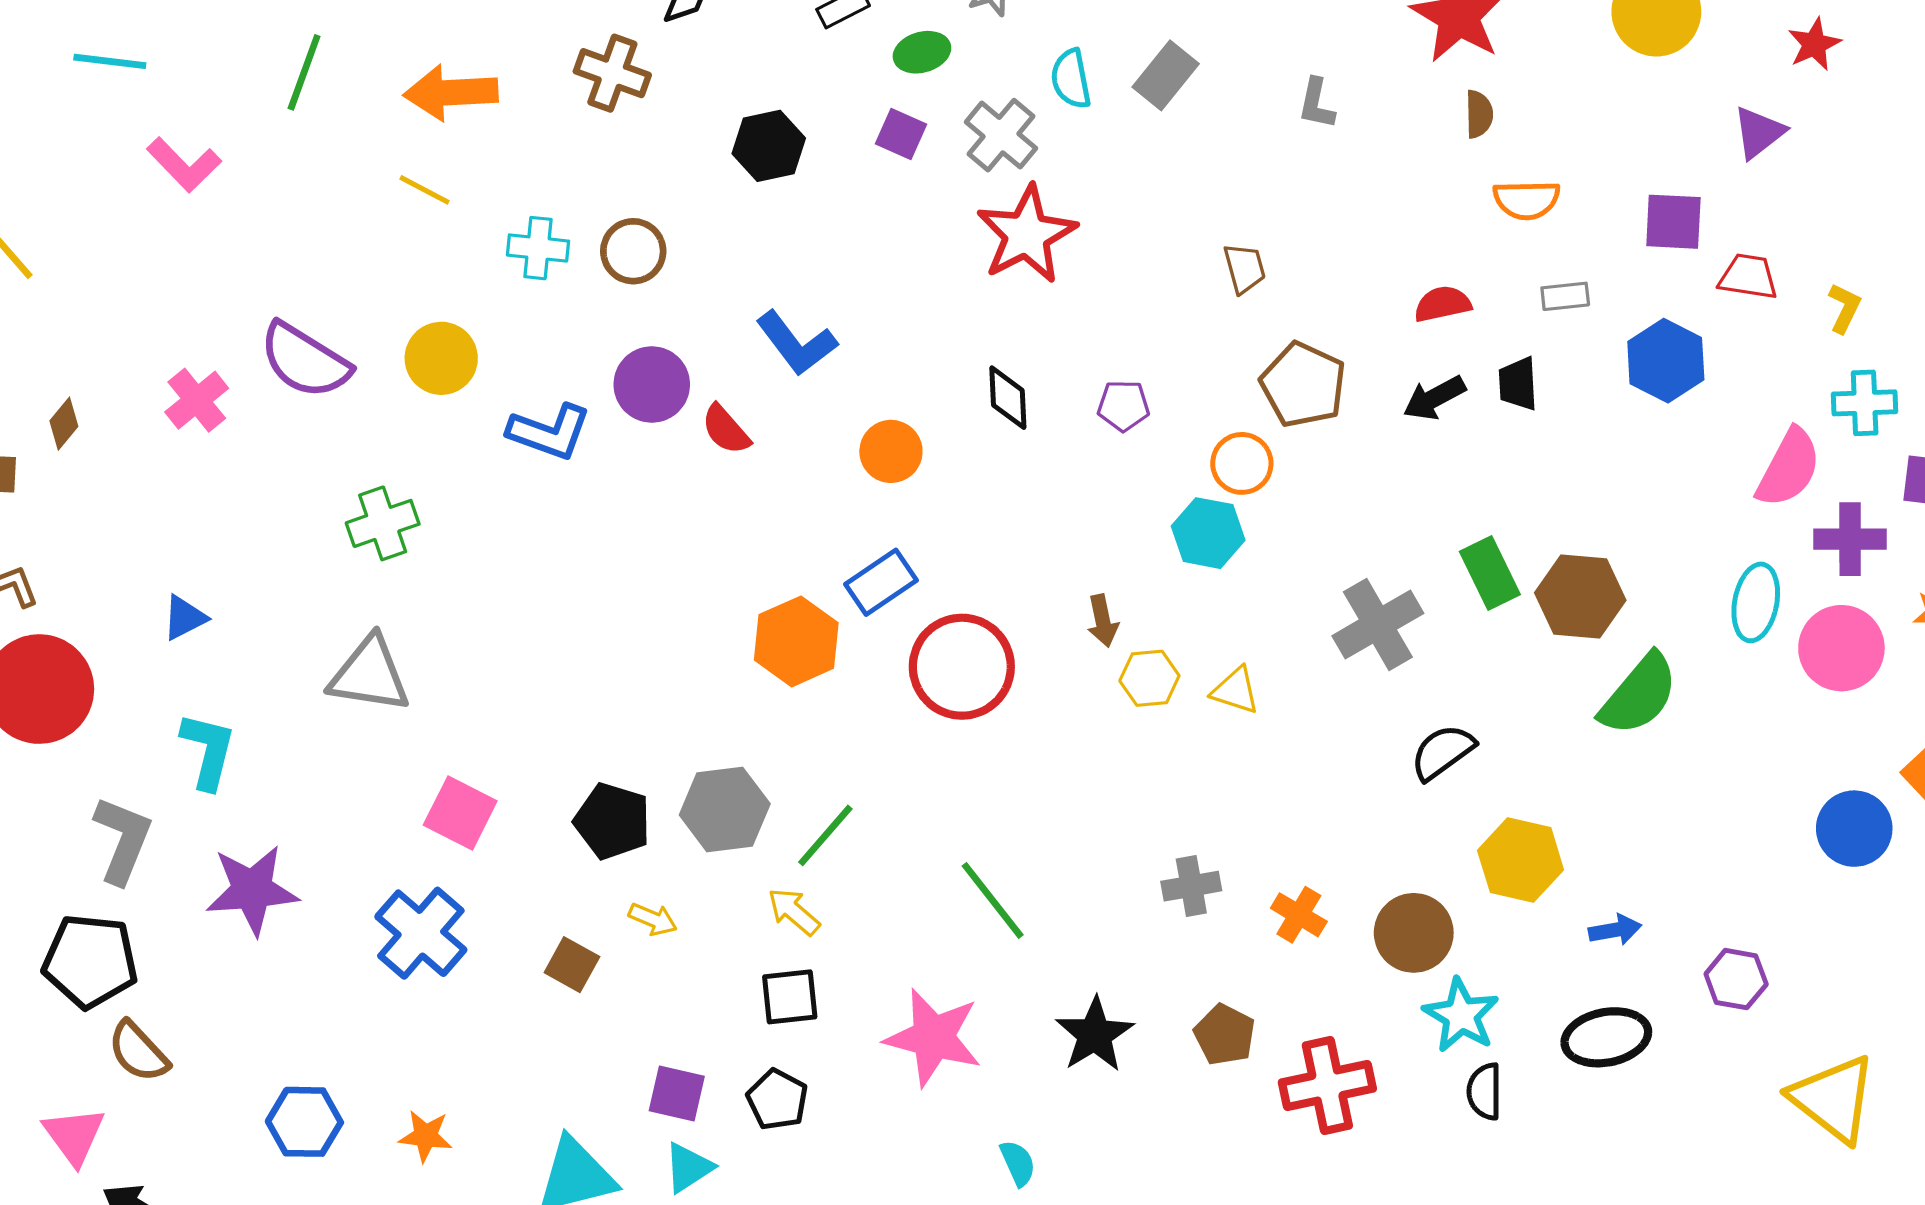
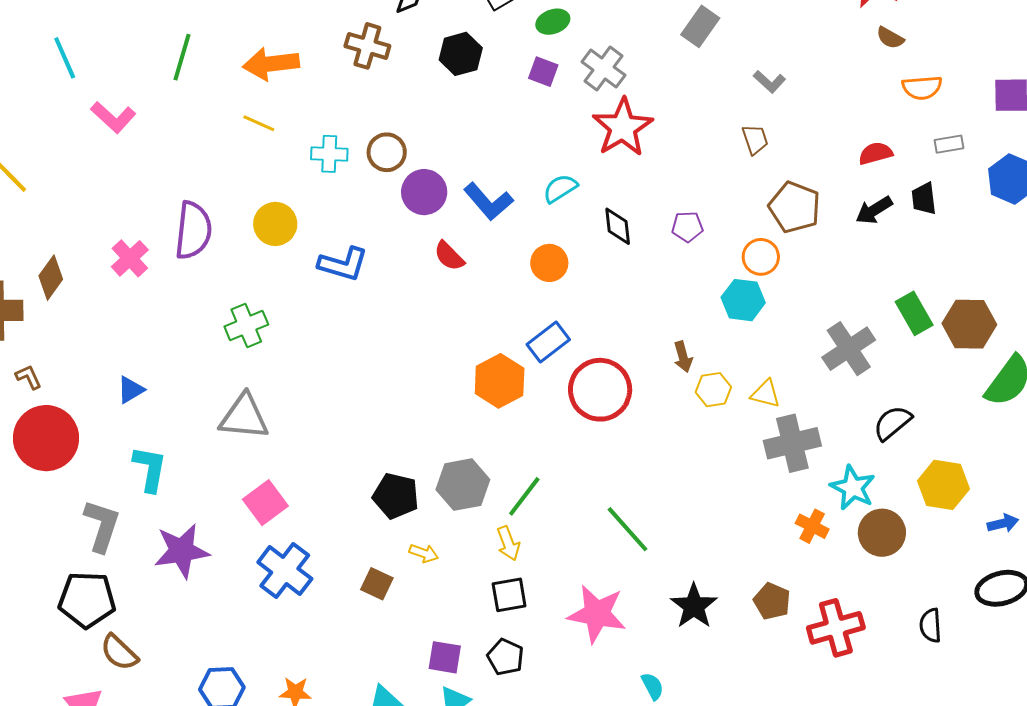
cyan line: (110, 61) -> (65, 58), turned 63
cyan semicircle: (1071, 79) -> (560, 188), moved, turned 72
gray L-shape: (1316, 104) -> (769, 82), moved, turned -56
brown semicircle: (1479, 114) -> (890, 38), turned 124
black hexagon: (769, 146) -> (461, 54), moved
purple semicircle: (305, 360) -> (193, 230), turned -112
purple circle: (652, 384) -> (424, 192), moved
brown diamond: (64, 424) -> (51, 278), size x1.4
pink square: (460, 813) -> (265, 503), moved, turned 30
gray cross: (1191, 886) -> (792, 443), moved, size x1.6
yellow arrow: (794, 912) -> (508, 543), turned -148
cyan star: (1461, 1015) -> (853, 488), moved

